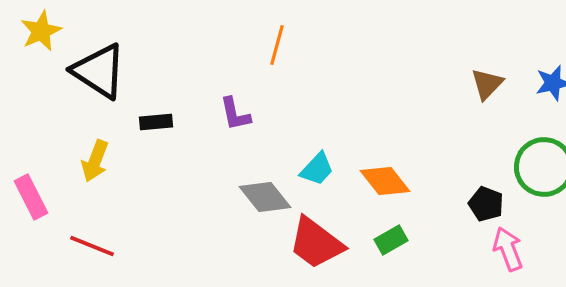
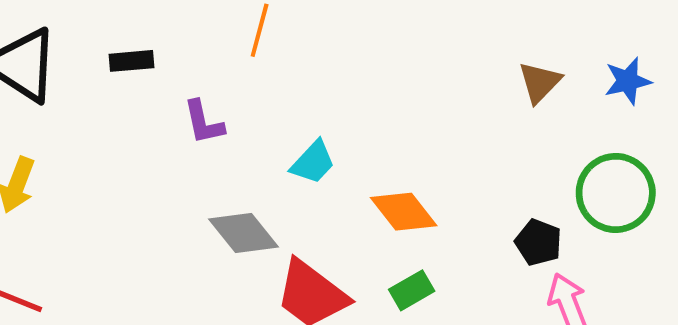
black rectangle: (156, 122) -> (132, 61), moved
cyan trapezoid: (317, 169) -> (313, 162), moved

